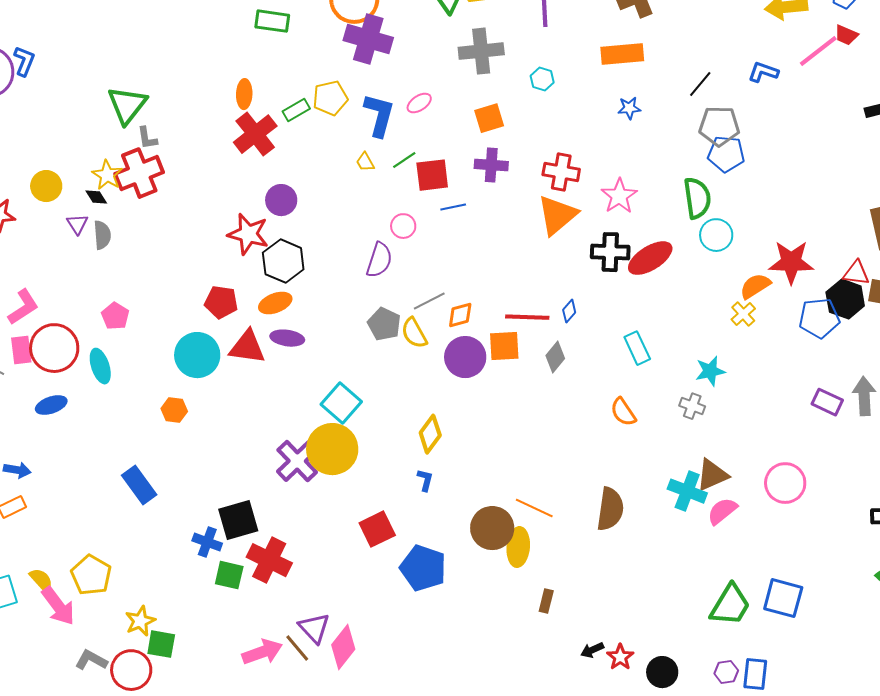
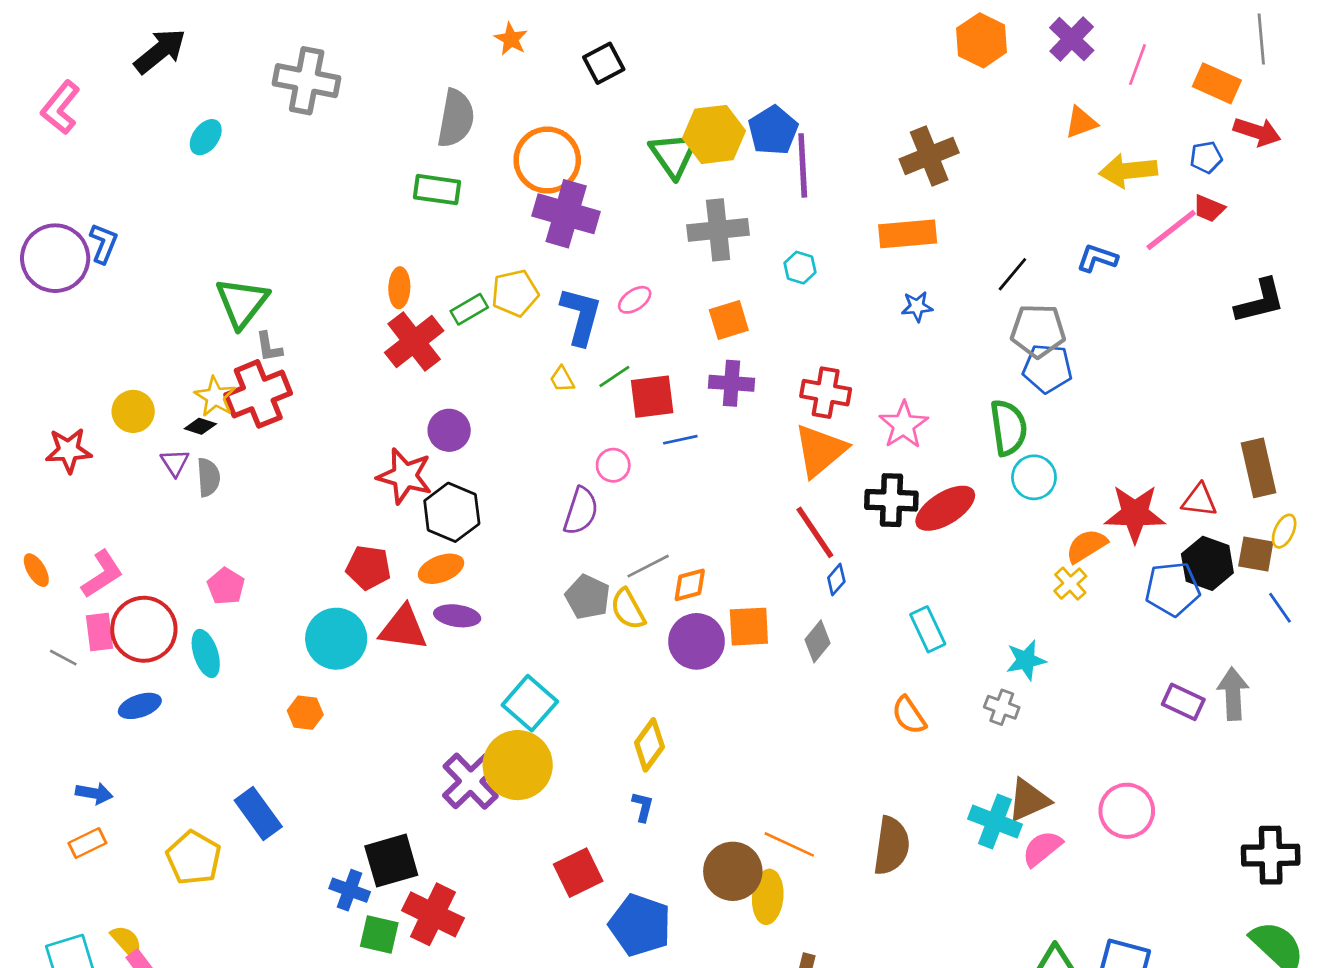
black diamond: (96, 197) -> (200, 426), turned -40
red triangle: (856, 273) -> (1199, 500), moved
red line: (527, 317) -> (815, 532), moved, turned 54
yellow pentagon: (91, 575) -> (194, 858), moved

